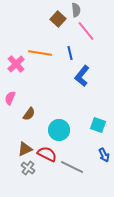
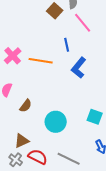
orange line: (40, 53) -> (41, 61), moved
red semicircle: (47, 154) -> (38, 157), moved
gray cross: (28, 168) -> (16, 160), moved

